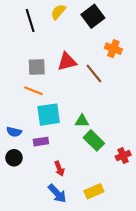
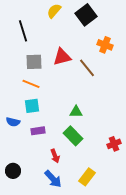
black line: (30, 21) -> (23, 31), moved
cyan square: (49, 115) -> (32, 106), moved, size x0.7
green rectangle: (94, 140) -> (73, 136), moved
black circle: (14, 158) -> (13, 171), moved
yellow rectangle: (94, 191) -> (87, 177), turned -30

